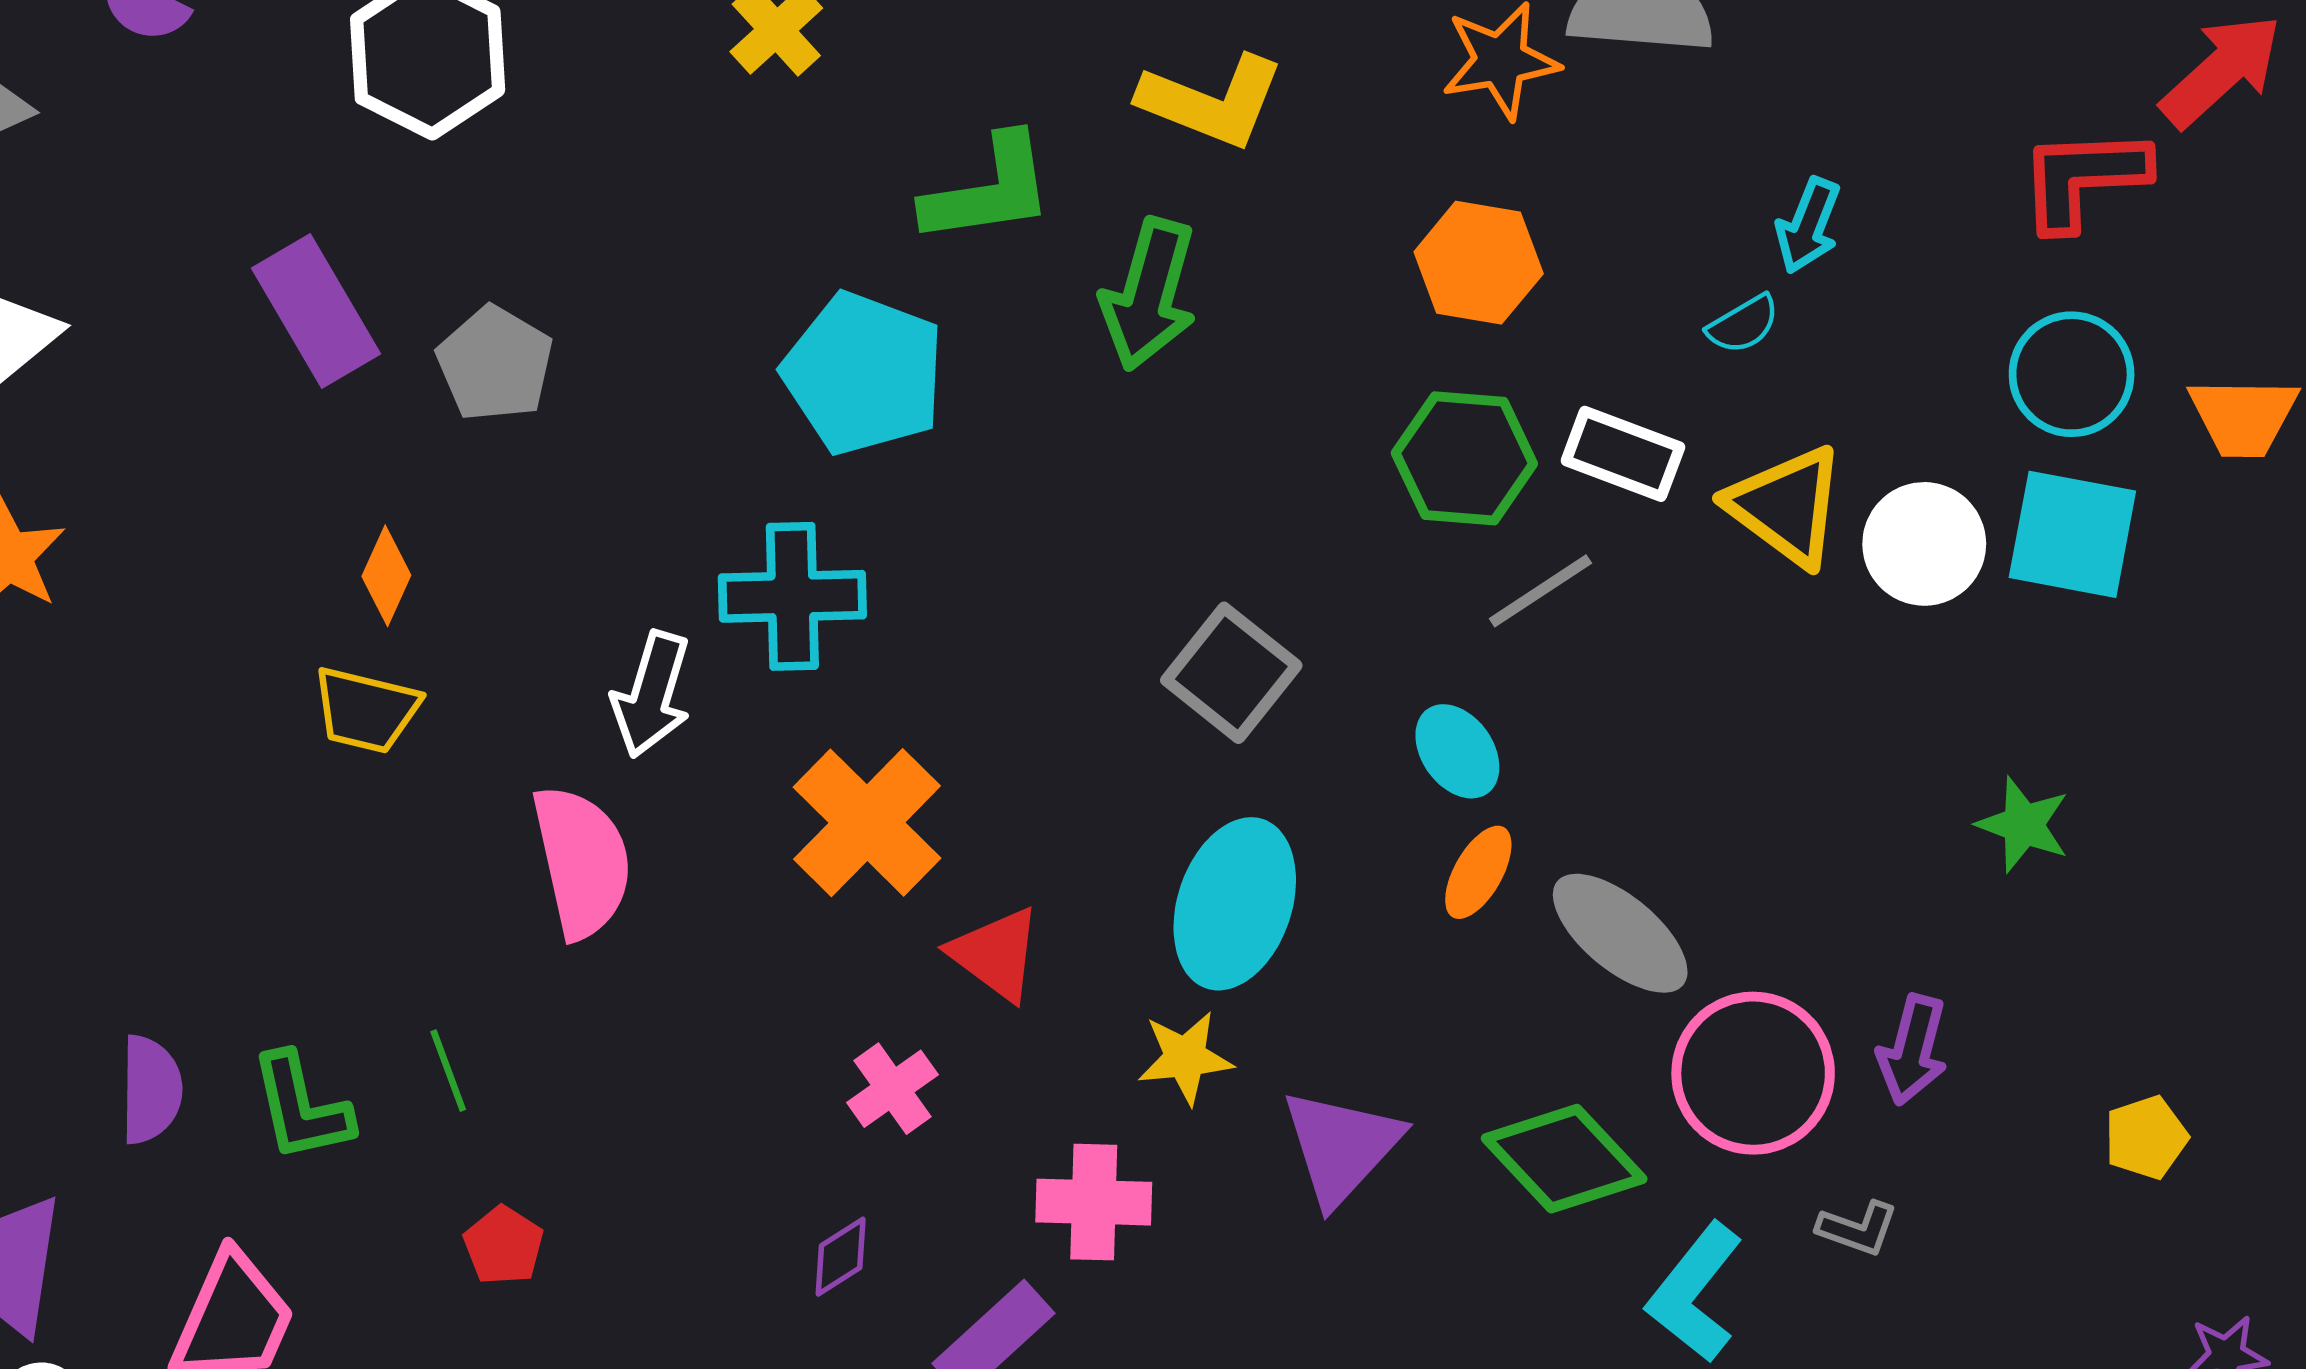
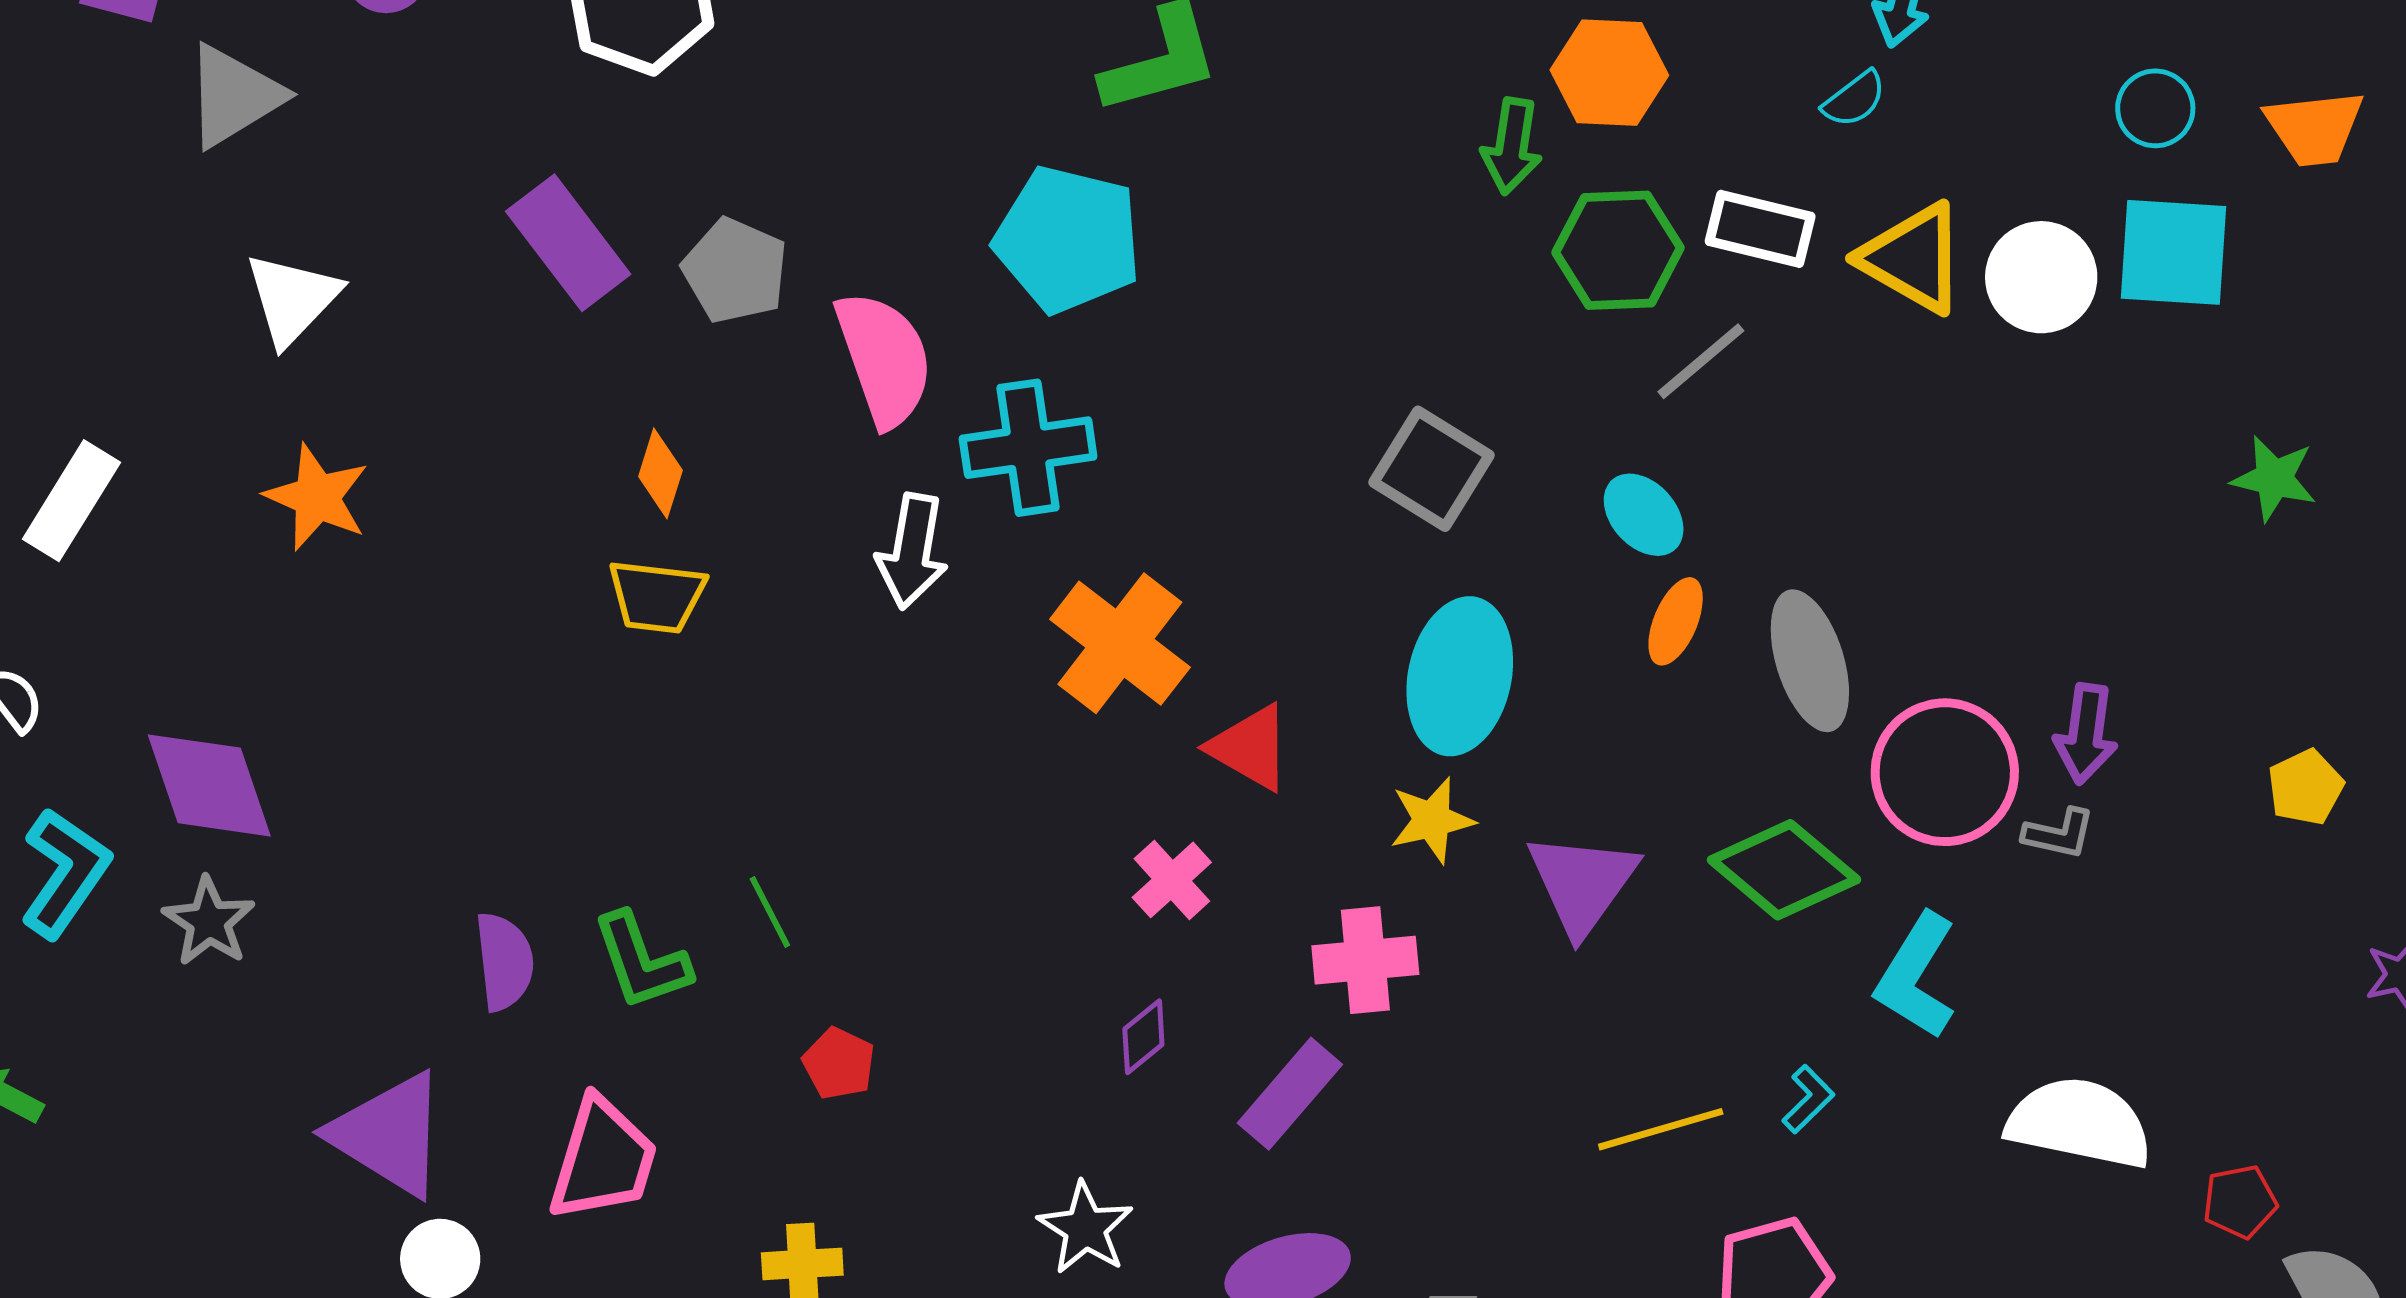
green arrow: (1149, 294) -> (1512, 146), moved, size x0.7
cyan circle: (2072, 374) -> (2155, 108), size x0.7
green star: (2023, 825) -> (2274, 478), moved
pink semicircle: (582, 862) -> (884, 359), moved
gray ellipse: (1620, 933) -> (1810, 661), turned 40
gray L-shape: (1858, 1228) -> (2059, 834), moved

